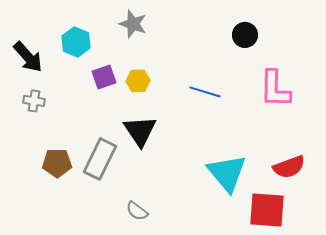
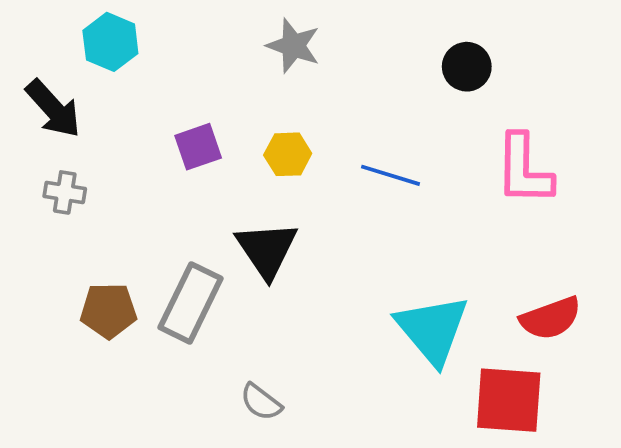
gray star: (133, 24) -> (293, 46), moved
cyan hexagon: (76, 42) -> (110, 42), moved
yellow hexagon: (138, 81) -> (288, 154), moved

